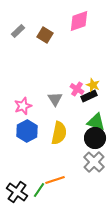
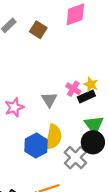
green triangle: (96, 122) -> (94, 125), turned 36
blue hexagon: (27, 131) -> (36, 146), moved
gray cross: (94, 162) -> (75, 158), moved

